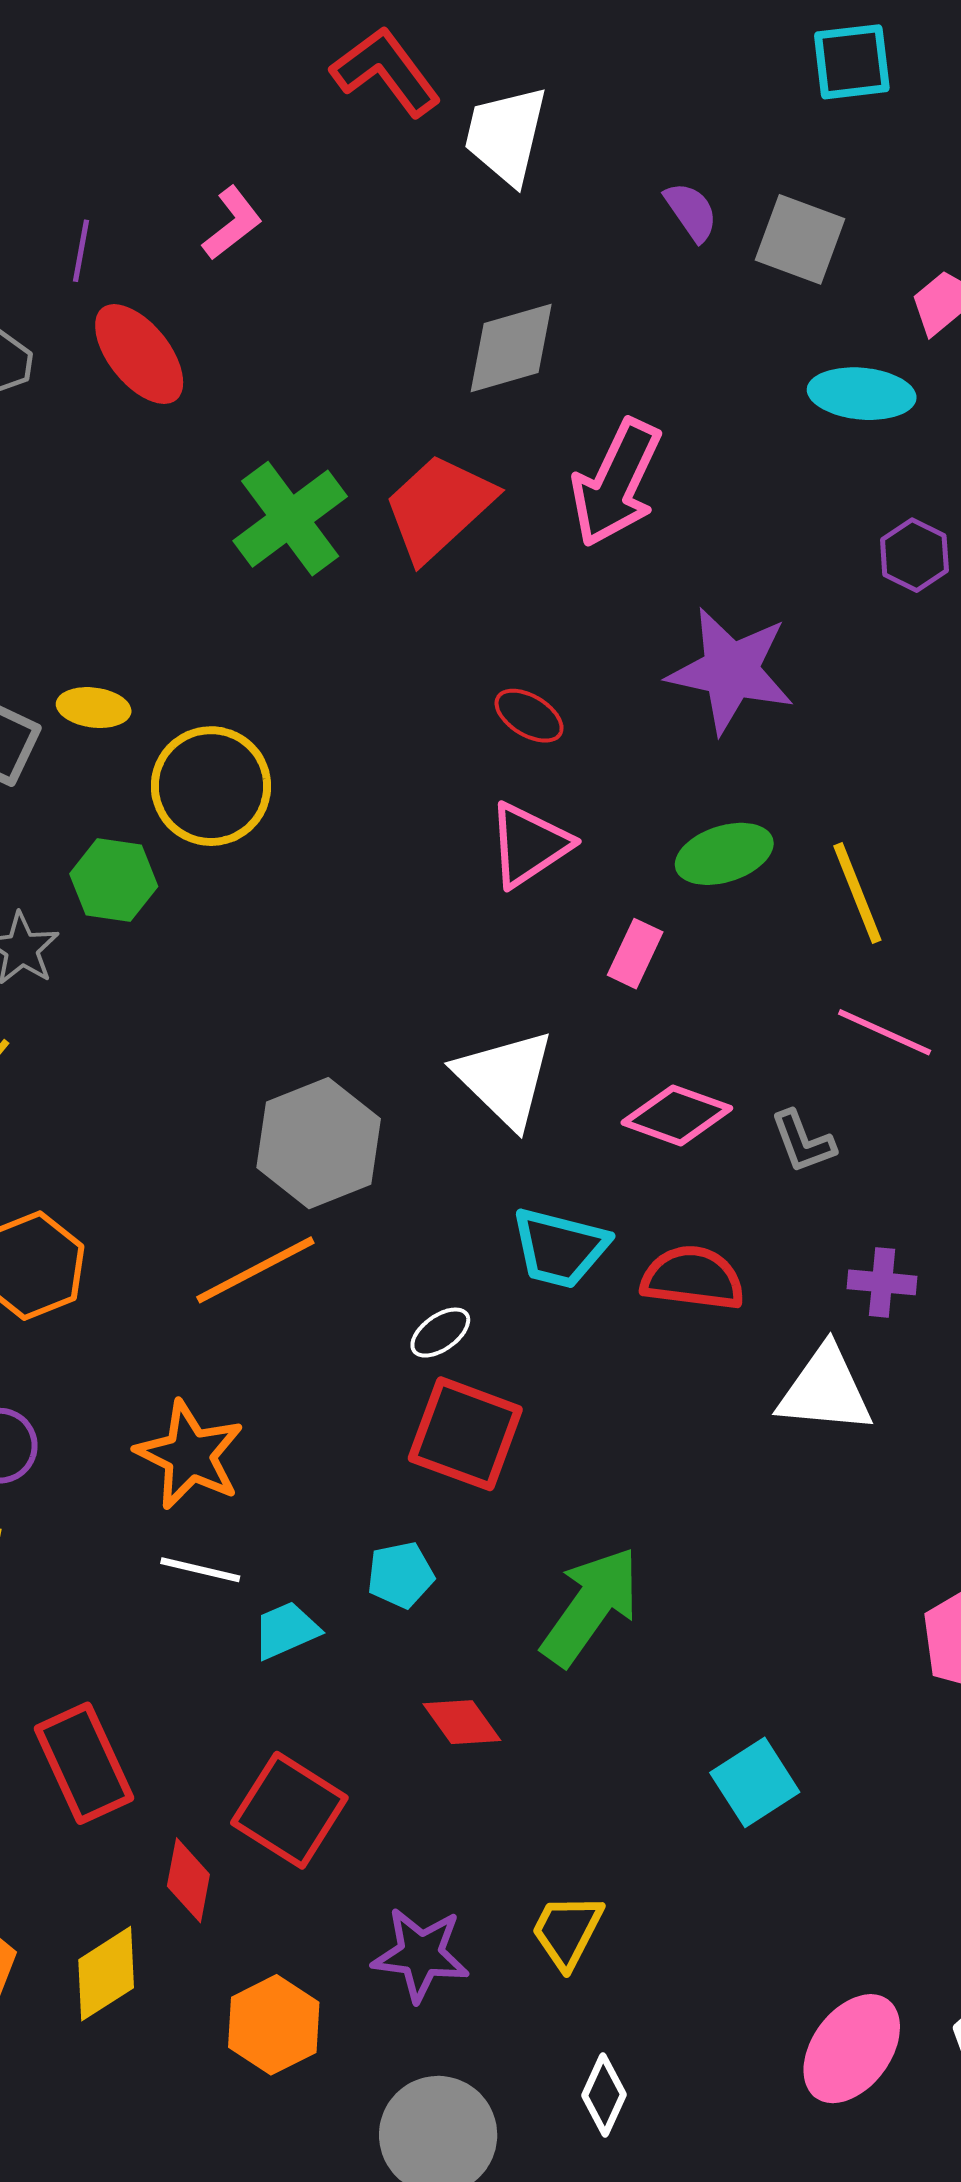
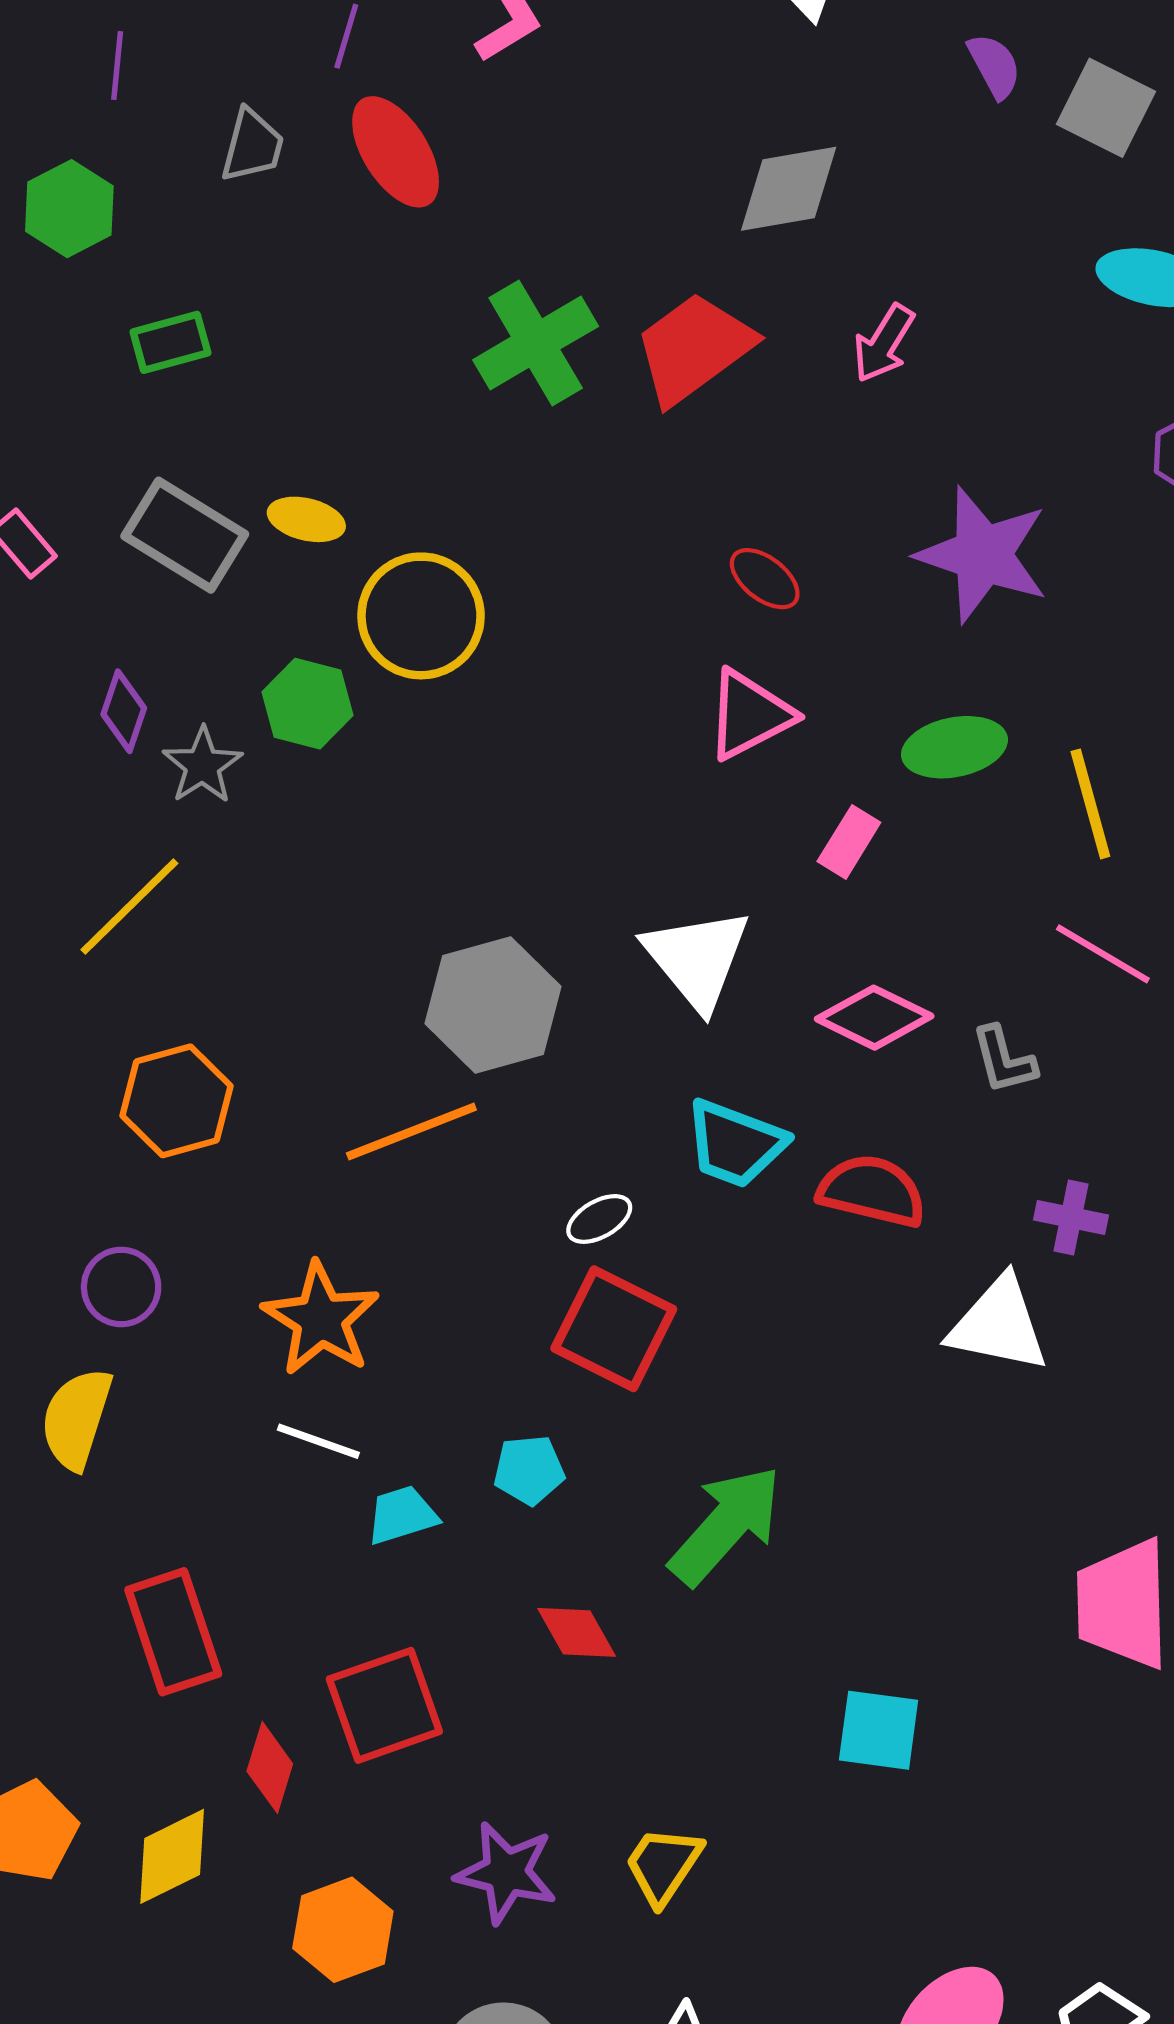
pink arrow: (616, 483) -> (884, 343), size x0.6
cyan square: (755, 1782) -> (879, 1730), turned 34
red square: (289, 1810) -> (384, 1705), turned 32

